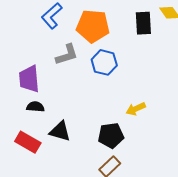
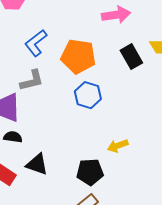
black rectangle: (143, 23) -> (131, 57), turned -30
gray L-shape: (67, 55) -> (32, 81), moved

